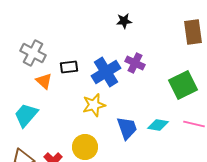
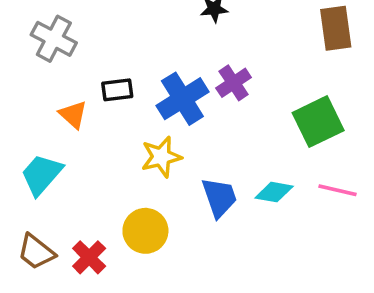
gray cross: (33, 53) -> (54, 39), moved
purple cross: (135, 63) -> (234, 83), turned 30

